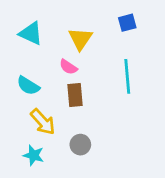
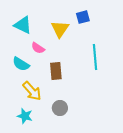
blue square: (127, 23) -> (83, 17), moved
pink semicircle: (68, 67) -> (38, 48), moved

